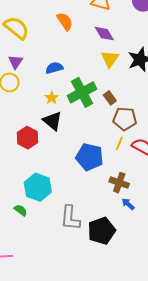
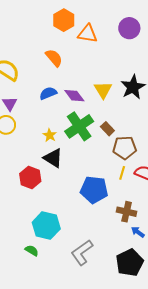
purple diamond: (104, 34) -> (74, 96), moved
blue semicircle: (54, 68) -> (48, 93), moved
gray L-shape: (70, 218) -> (82, 252), turned 56
black pentagon: (102, 231) -> (130, 263), moved

